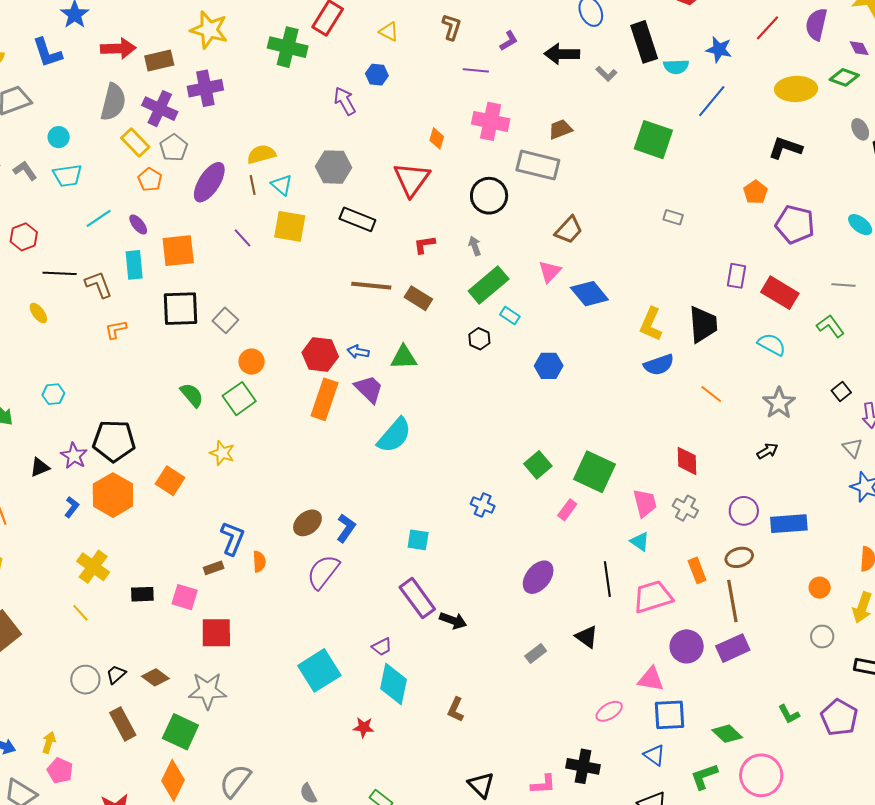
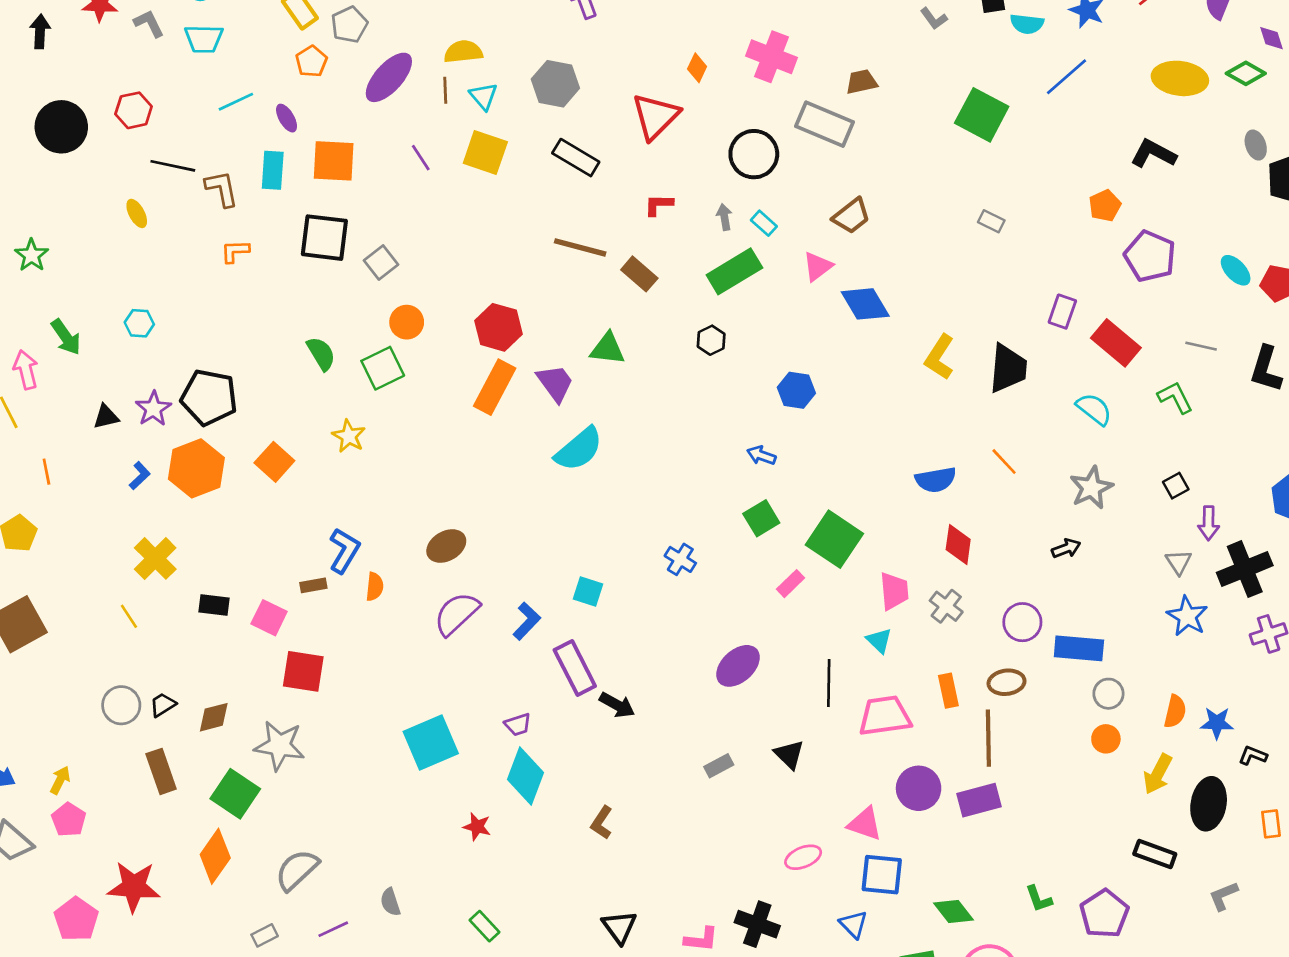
cyan rectangle: (510, 316) -> (764, 223), moved
blue arrow: (358, 352) -> (761, 455), moved
blue semicircle: (659, 365) -> (936, 480), moved
blue L-shape: (346, 528) -> (527, 621), moved
gray circle: (822, 636) -> (1108, 694), moved
brown diamond: (155, 677) -> (214, 717), turned -60

